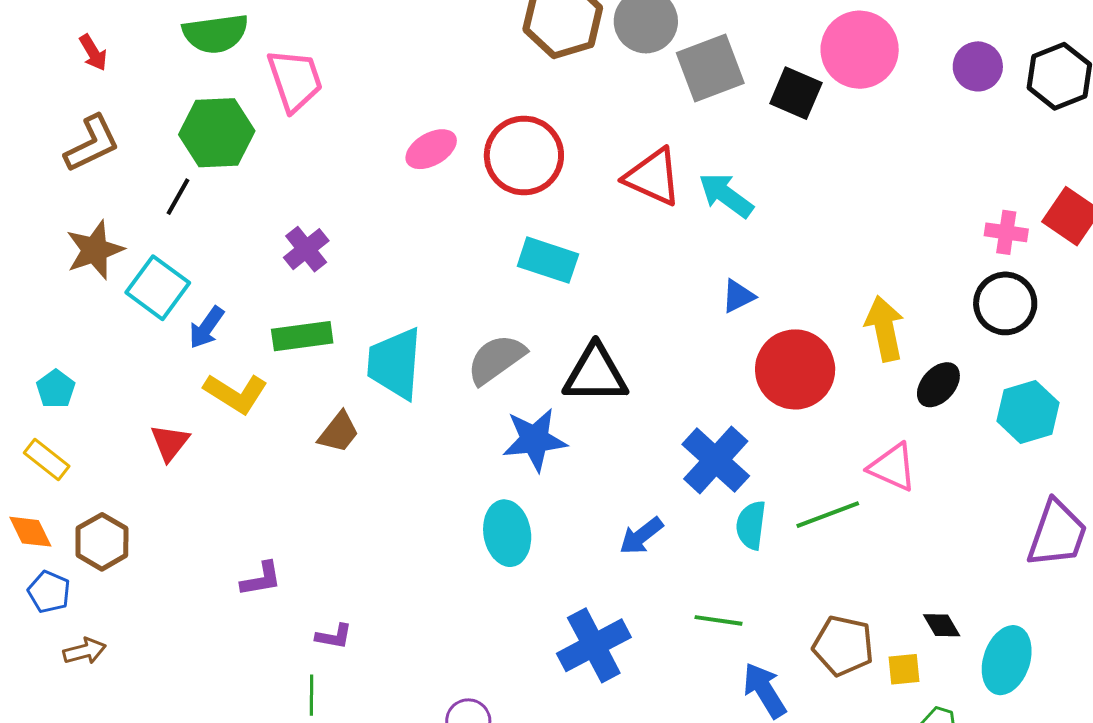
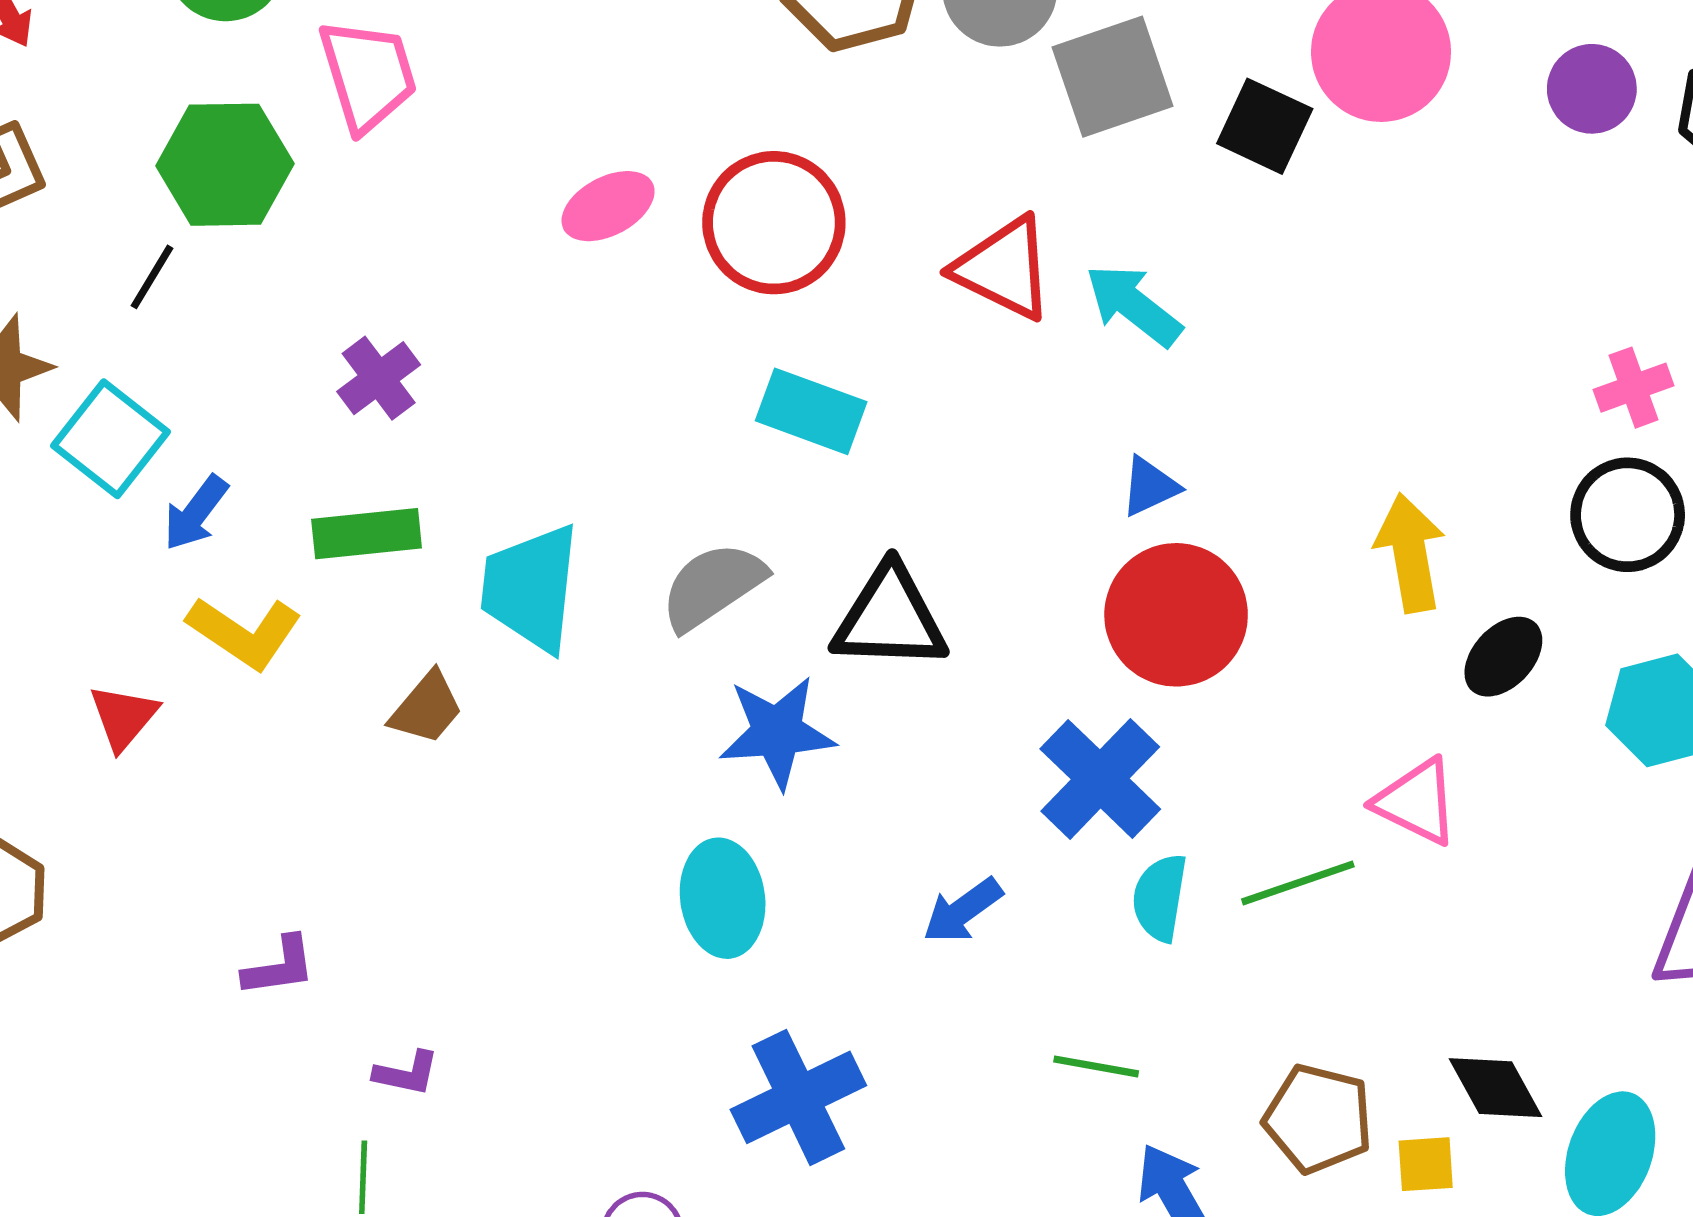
pink cross: (1006, 232) -> (1634, 388), turned -30
red circle: (795, 369) -> (1176, 615), moved
black diamond: (942, 625) -> (1495, 1088), size x1.4
blue cross: (594, 645) -> (798, 1097), moved

